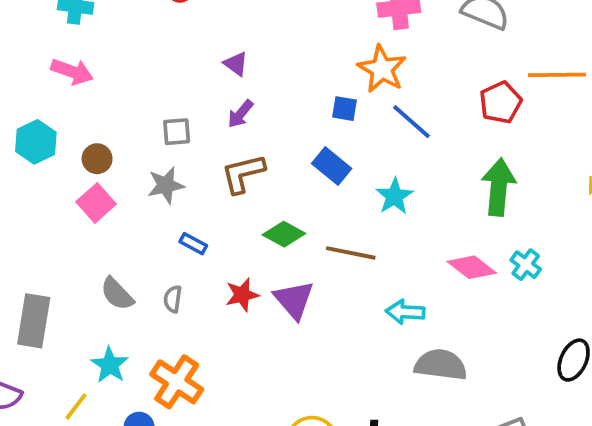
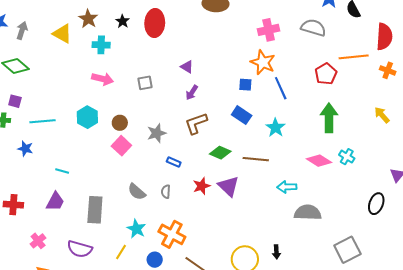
blue line: (412, 122) -> (281, 88), turned 30
gray square: (177, 132) -> (145, 83), moved

